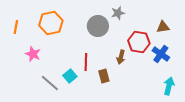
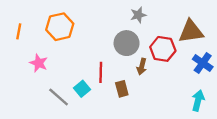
gray circle: (98, 26) -> (127, 43), moved
brown triangle: (163, 27) -> (191, 31), size x1.6
blue cross: (161, 54) -> (203, 63), moved

